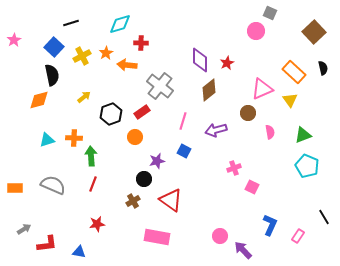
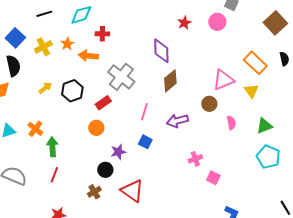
black line: (71, 23) -> (44, 14), moved
red star: (227, 63) -> (184, 23), moved
black hexagon: (111, 114) -> (72, 91), moved
orange cross: (74, 138) -> (35, 129), turned 35

